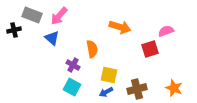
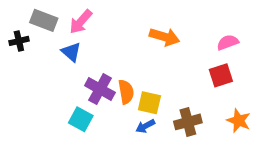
orange semicircle: (92, 49) -> (126, 92), moved
red square: (150, 49) -> (221, 75), moved
purple cross: (73, 65) -> (100, 89), size x1.5
cyan square: (72, 87) -> (81, 119), moved

